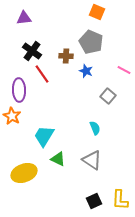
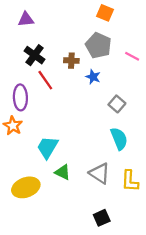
pink line: (124, 70) -> (132, 56), moved
cyan semicircle: (95, 128) -> (119, 139), moved, size x1.5
yellow L-shape: (120, 200) -> (130, 181), moved

